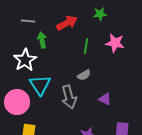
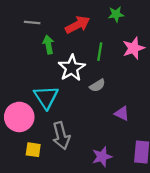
pink star: (115, 43) -> (134, 48), turned -30
white star: (25, 60) -> (72, 68), moved
gray arrow: (69, 97) -> (61, 136), moved

